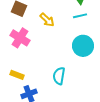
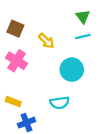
cyan circle: (83, 46) -> (72, 70), moved
cyan semicircle: (59, 76) -> (60, 103), turned -108

